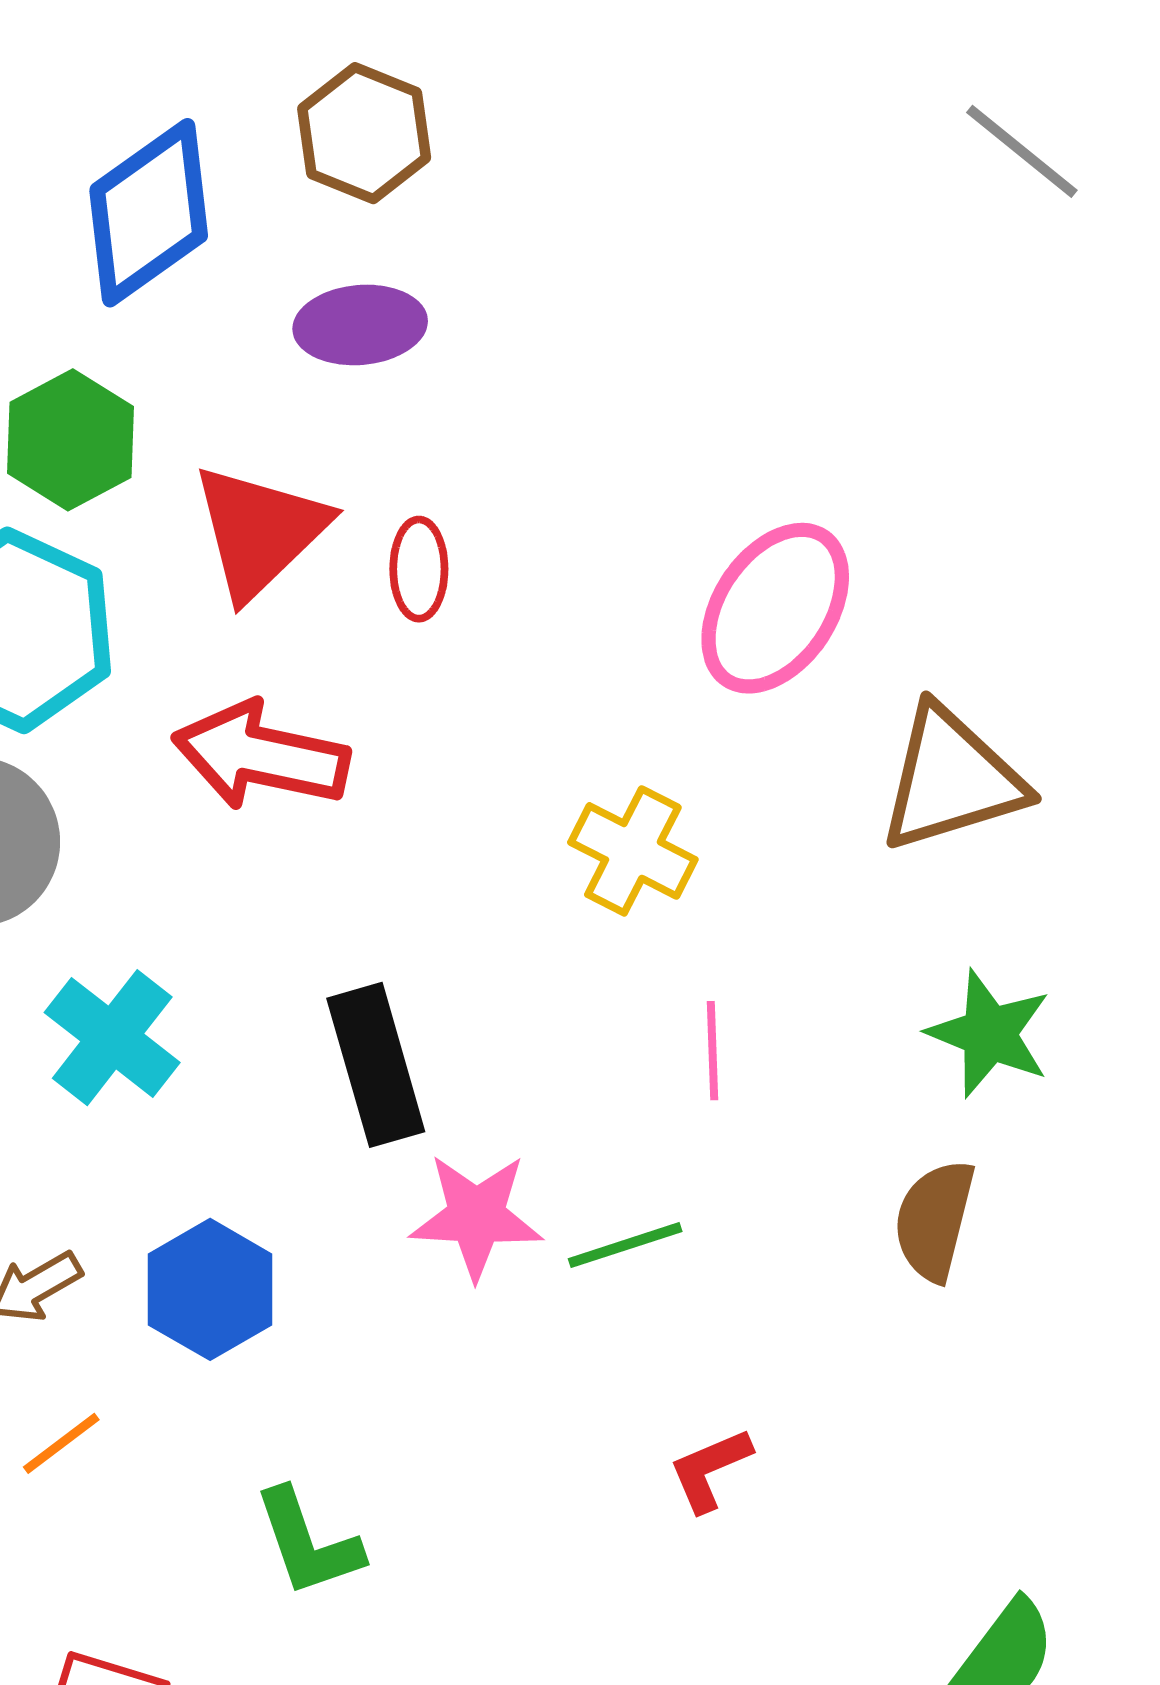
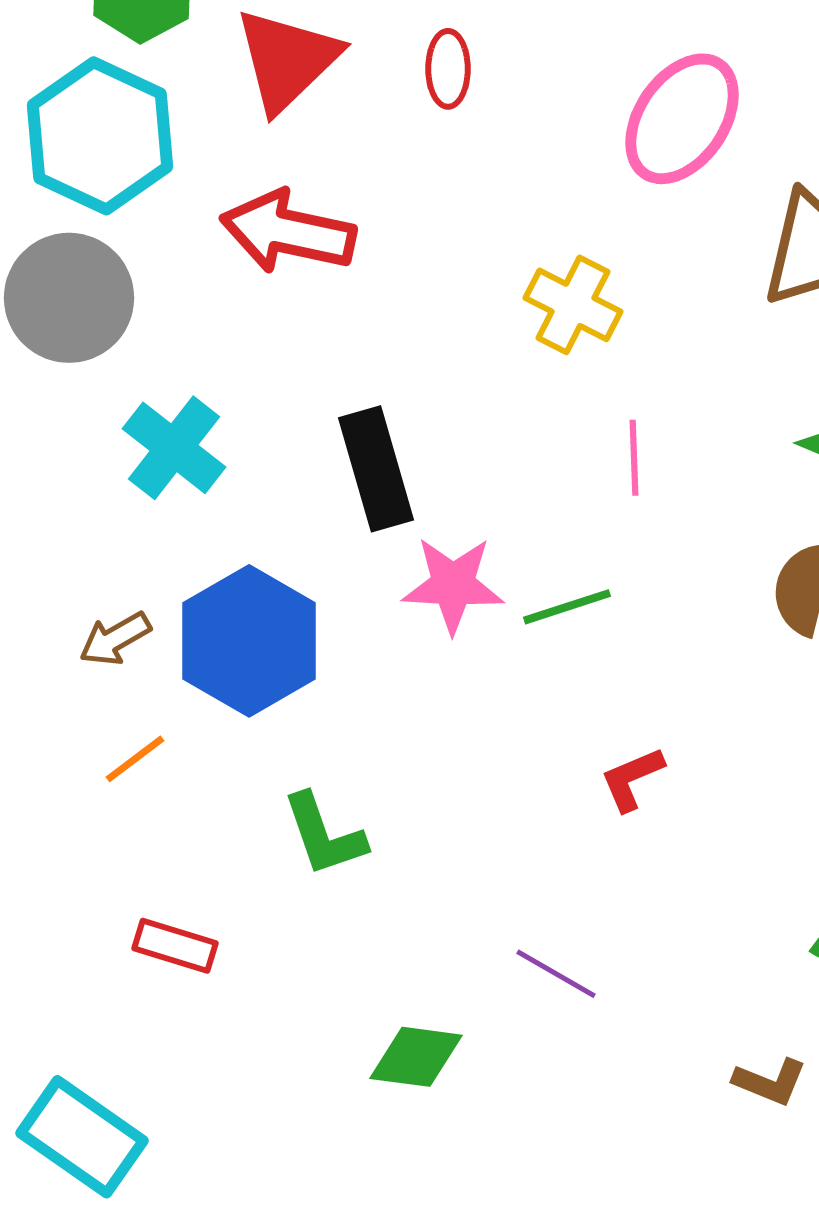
red ellipse: (419, 569) -> (448, 69), moved
blue hexagon: (210, 1289) -> (249, 641), size x1.4

